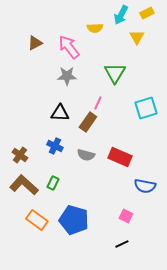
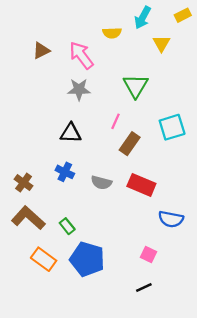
yellow rectangle: (147, 13) -> (183, 15), moved
brown rectangle: (88, 122) -> (130, 144), moved
green rectangle: (53, 183) -> (67, 226), moved, turned -64

